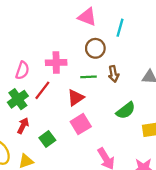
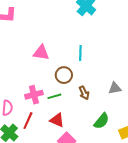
pink triangle: (87, 17) -> (41, 53), moved
green line: (89, 77) -> (54, 96), moved
red triangle: (76, 98) -> (57, 120), turned -49

